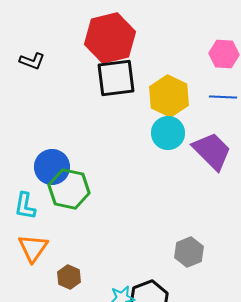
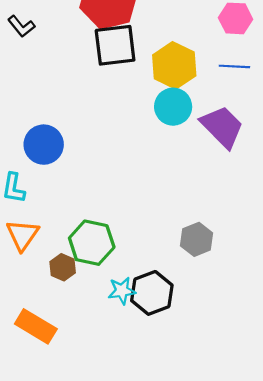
black L-shape: (32, 61) -> (21, 26), turned 30
green hexagon: (69, 189) -> (92, 243), moved

